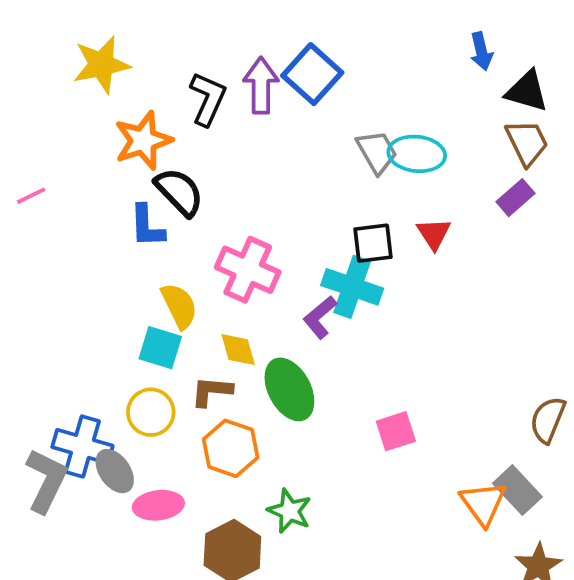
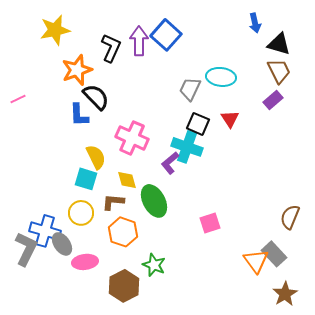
gray trapezoid: (377, 152) -> (190, 89), moved, turned -125
black square: (373, 243) -> (198, 124), turned 30

